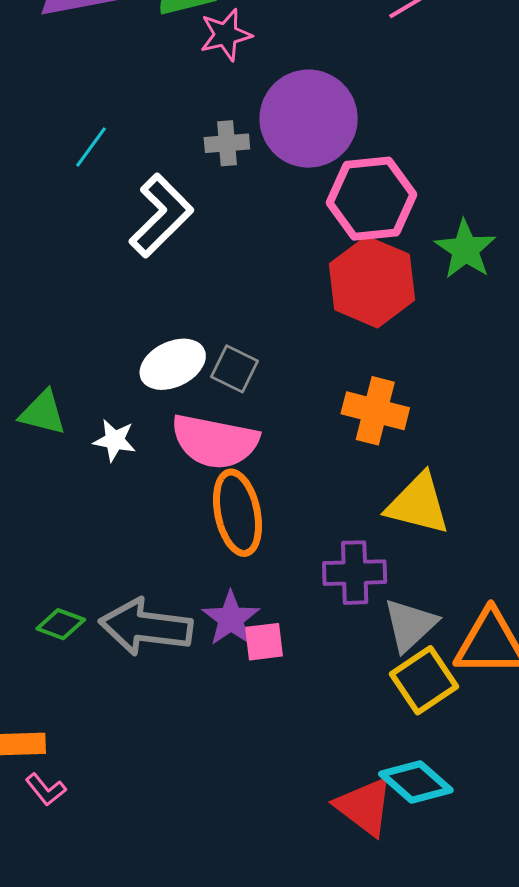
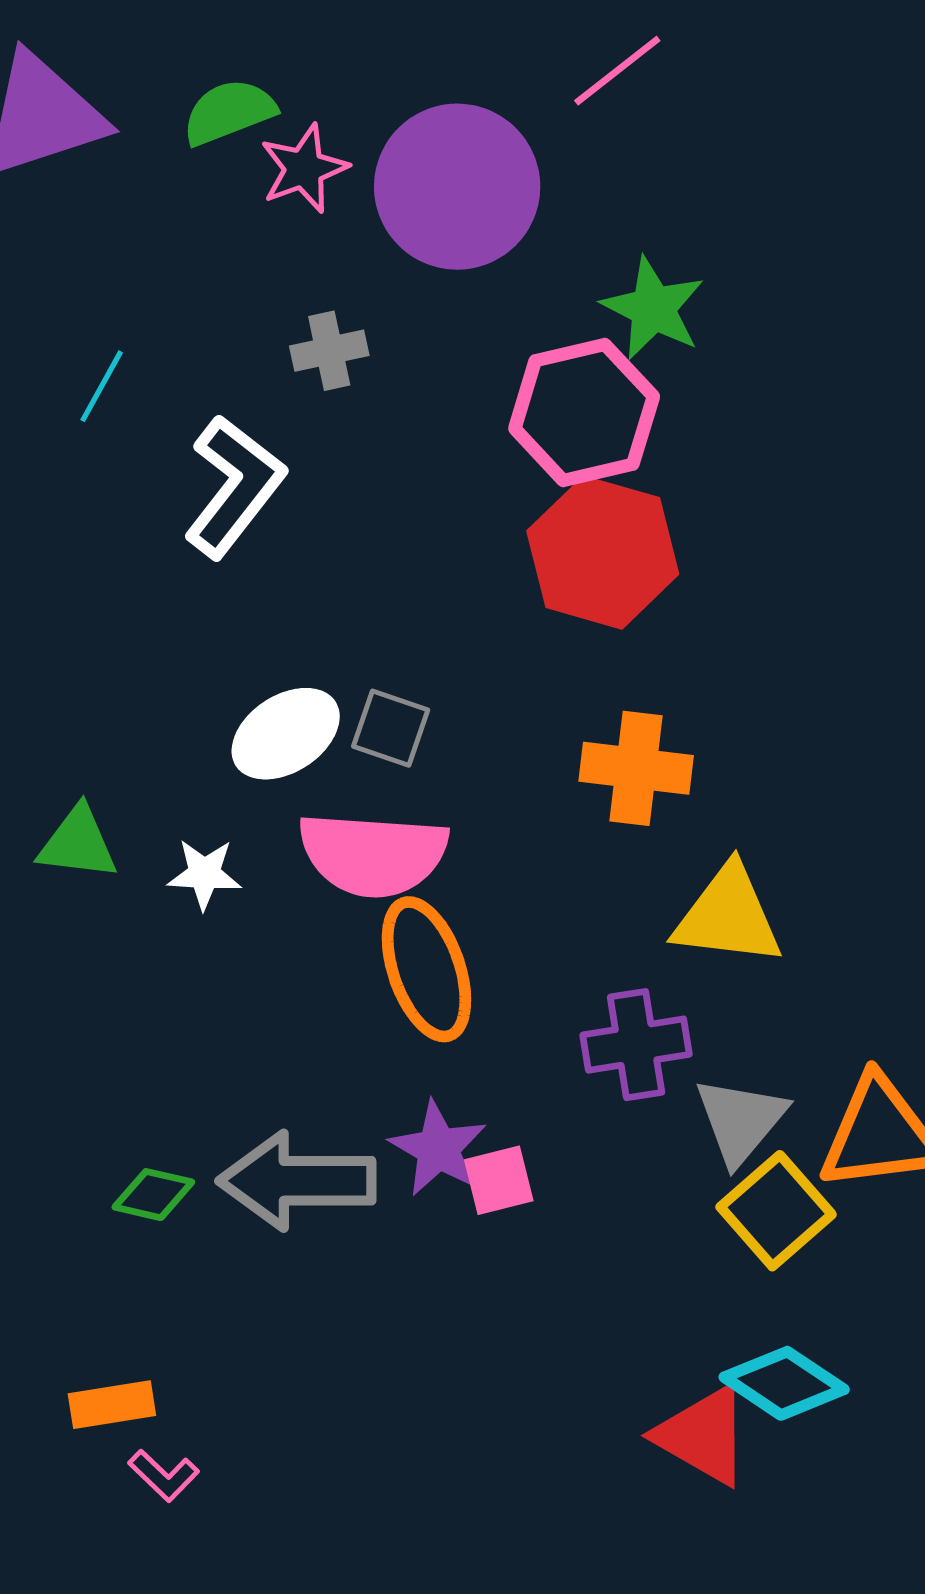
purple circle: (309, 119) -> (457, 187), moved
green star: (465, 249) -> (653, 308), moved

